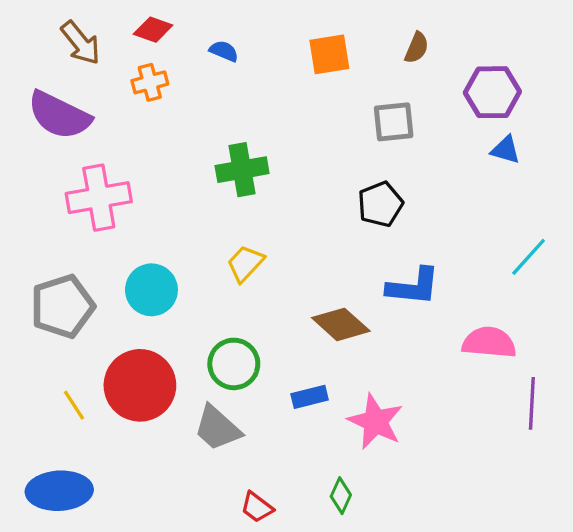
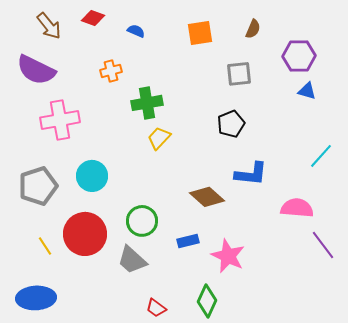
orange cross: (150, 82) -> (111, 71), moved
yellow trapezoid: (245, 263) -> (159, 138), moved
purple line: (532, 403) -> (323, 245), turned -40
green diamond: (341, 496) -> (207, 301), size x1.5

